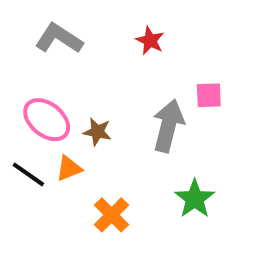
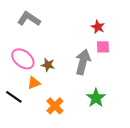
red star: (150, 41) -> (98, 27), moved
black line: (28, 174) -> (14, 97), moved

